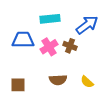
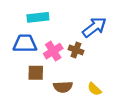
cyan rectangle: (50, 19) -> (38, 17), moved
brown square: (18, 85) -> (36, 73), moved

